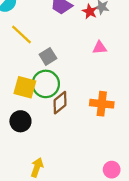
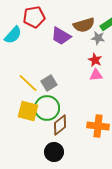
red star: (90, 11) -> (95, 60), moved
yellow line: (22, 34) -> (28, 83), moved
black circle: (20, 121) -> (54, 152), moved

